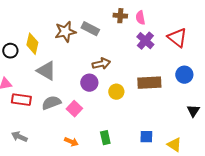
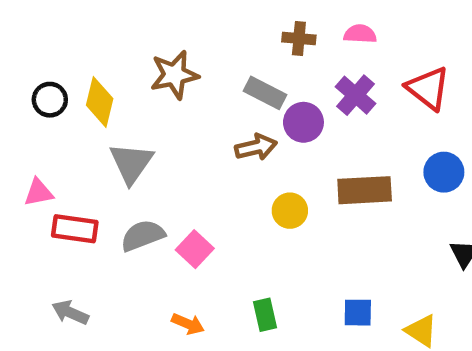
pink semicircle: (140, 18) -> (360, 34), moved, turned 104
gray rectangle: (90, 29) -> (265, 93), moved
black circle: (10, 51) -> (50, 100), moved
gray triangle: (46, 71) -> (131, 163), turned 35
purple circle: (89, 83) -> (303, 122), moved

